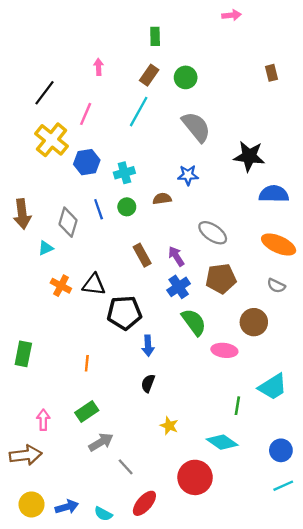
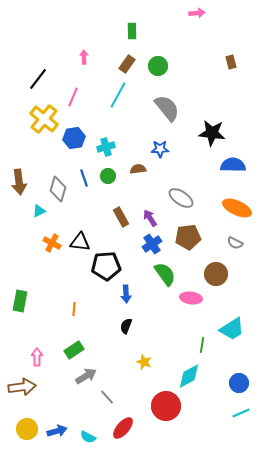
cyan diamond: (222, 442) -> (189, 376), turned -64

